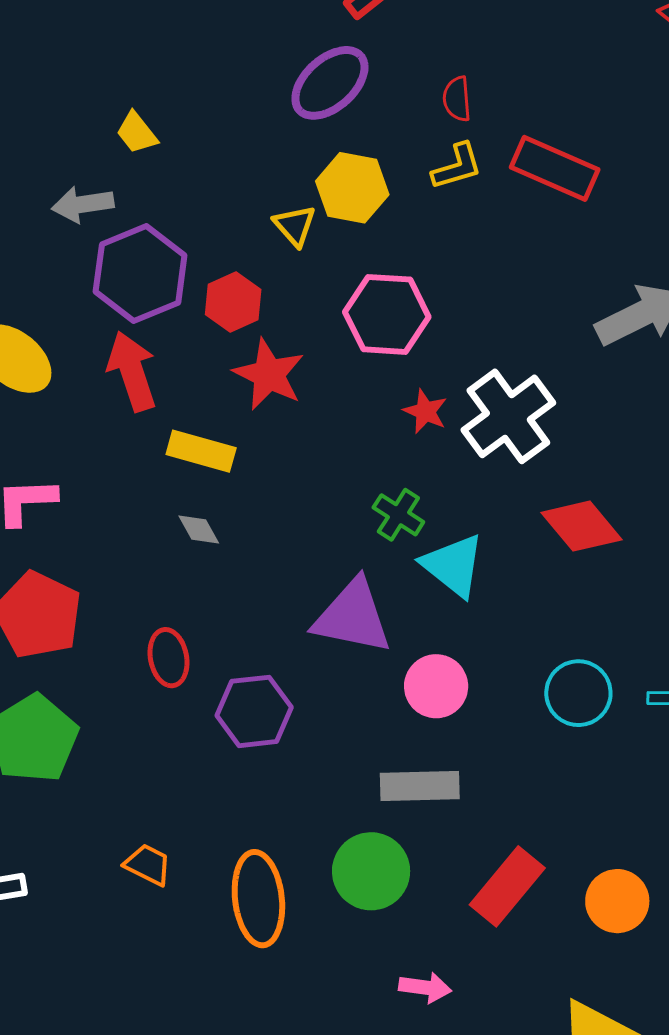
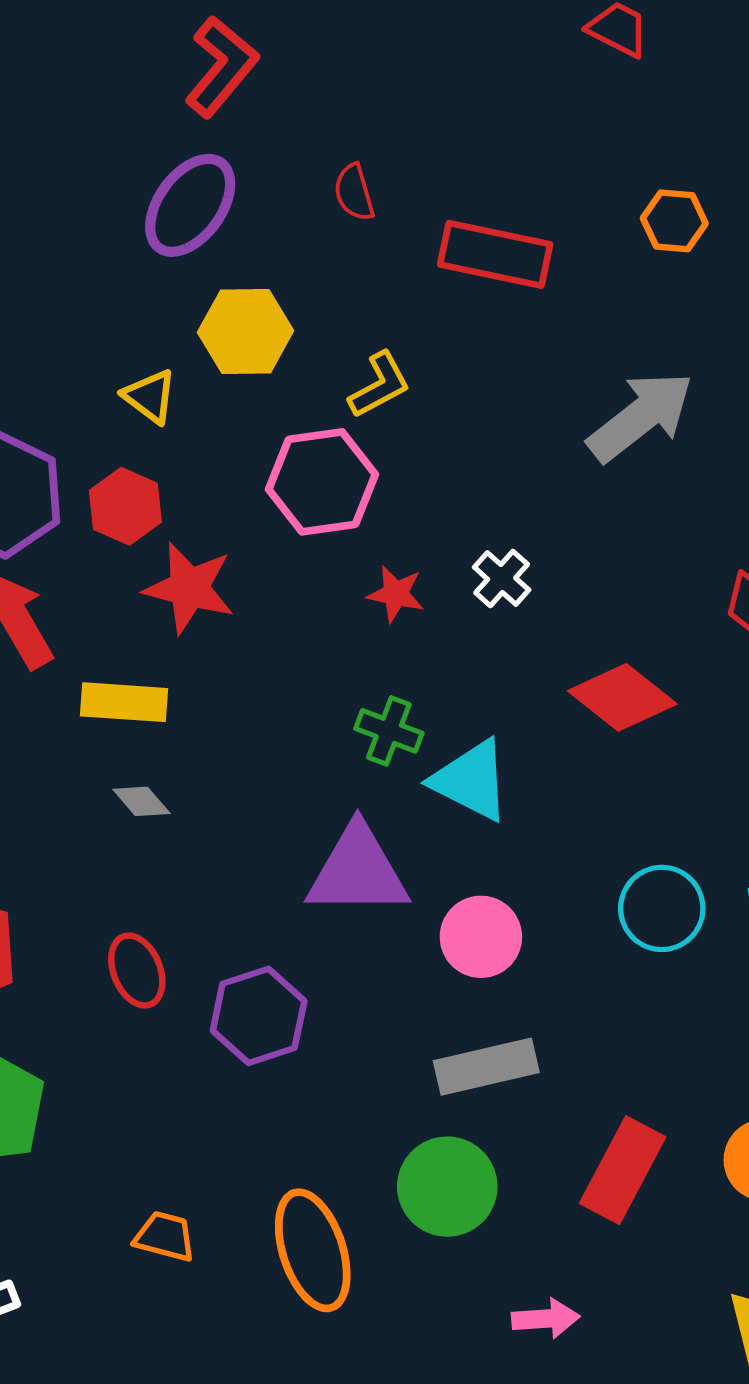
yellow L-shape: (457, 166) -> (380, 385), moved
yellow triangle: (295, 226) -> (150, 396), moved
white cross: (508, 416) -> (502, 579), size x0.5

